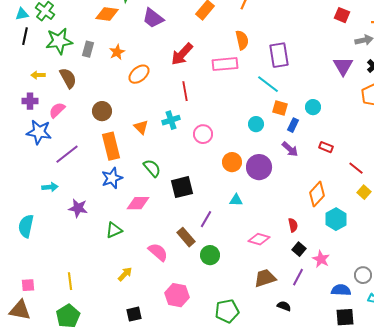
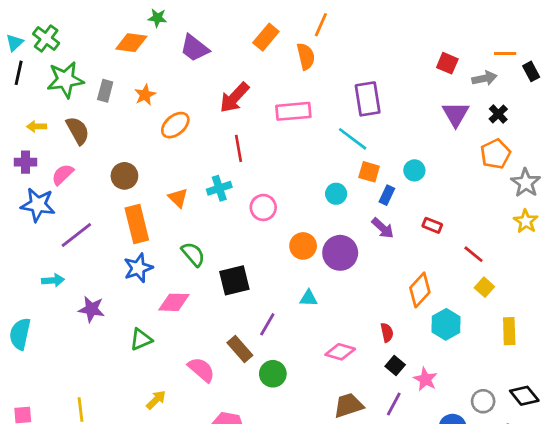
cyan triangle: (22, 14) -> (15, 43), turned -32
red square: (342, 15) -> (447, 63), moved
orange semicircle: (242, 40) -> (306, 56), moved

